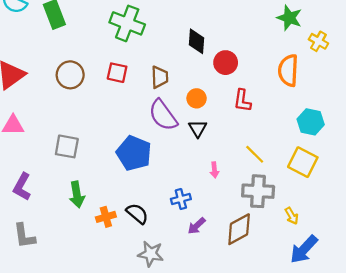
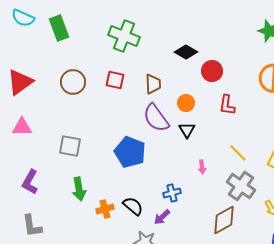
black diamond: (197, 41) -> (186, 52), turned -65
gray cross: (258, 191) -> (241, 186), turned 32
purple arrow: (197, 226) -> (162, 217), moved

